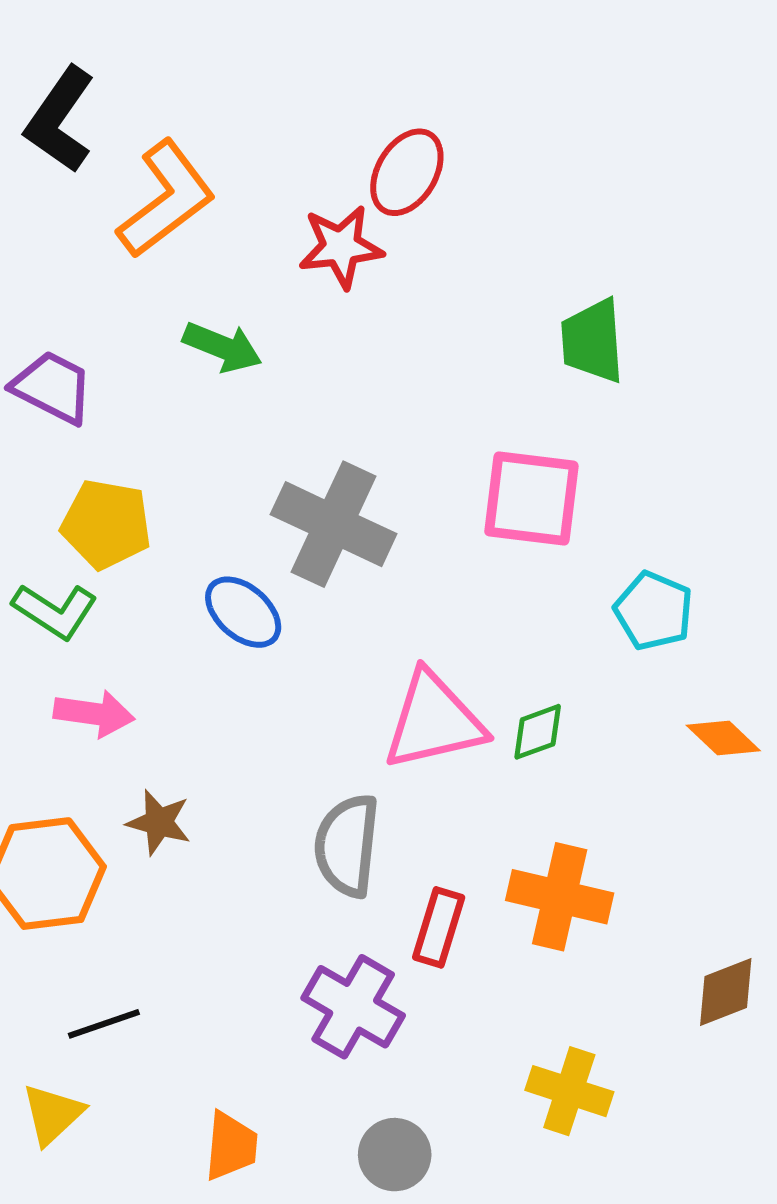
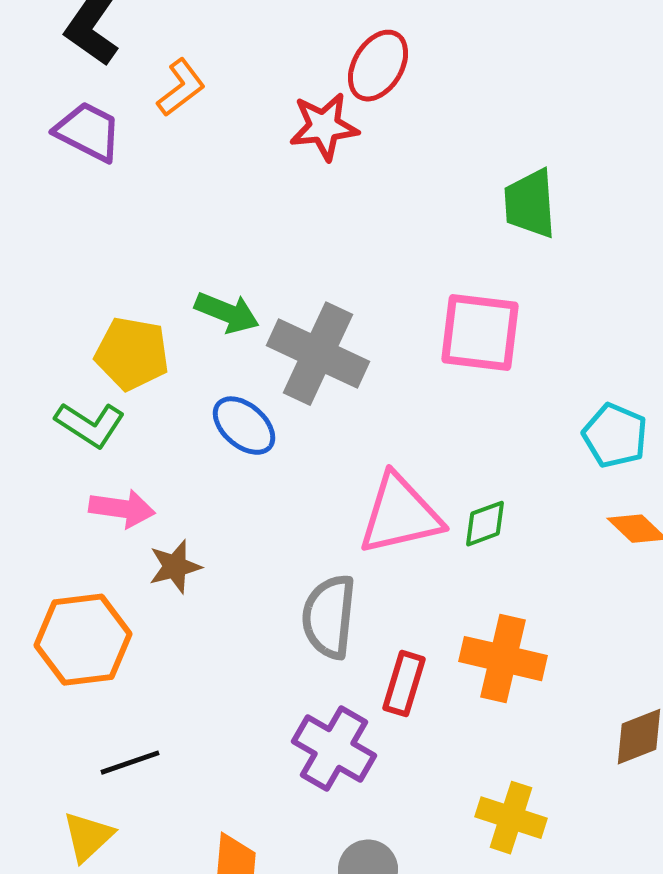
orange L-shape: (166, 199) -> (181, 88), size x0.6
green arrow: (222, 347) -> (227, 313), moved
purple trapezoid: (53, 387) -> (88, 132), moved
cyan pentagon: (654, 611) -> (615, 436), moved
brown star: (159, 822) -> (175, 567), moved, turned -30

